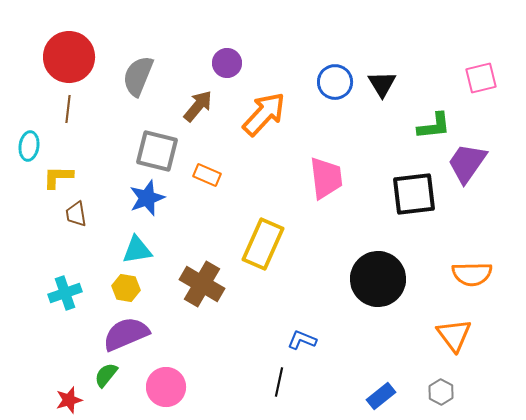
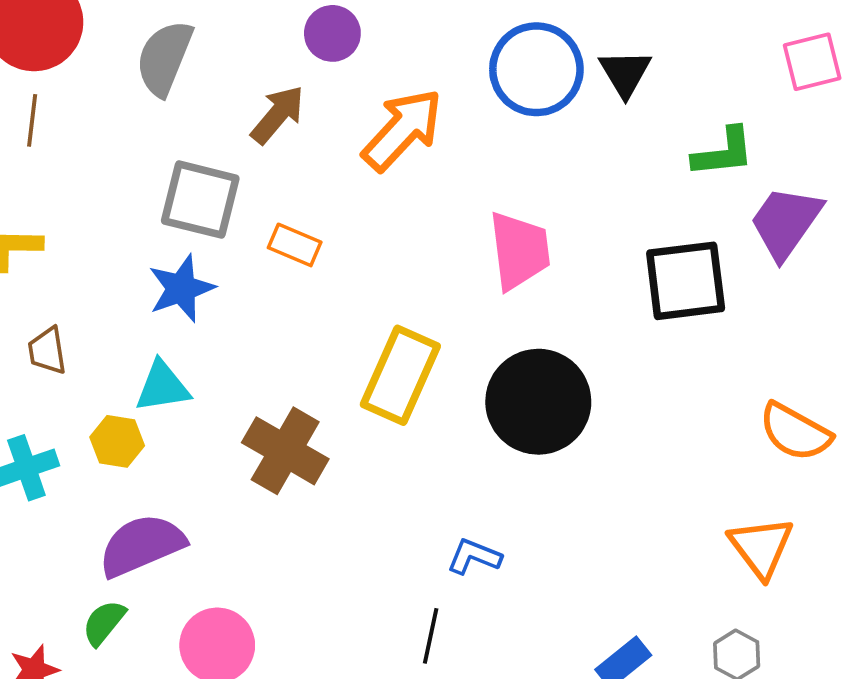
blue circle: (335, 82) -> (536, 69), size x1.4
brown trapezoid: (76, 214) -> (47, 351), moved
orange semicircle: (472, 274) -> (795, 432), turned 30
black circle: (378, 279) -> (538, 402), moved
yellow hexagon: (126, 288) -> (117, 441), moved

